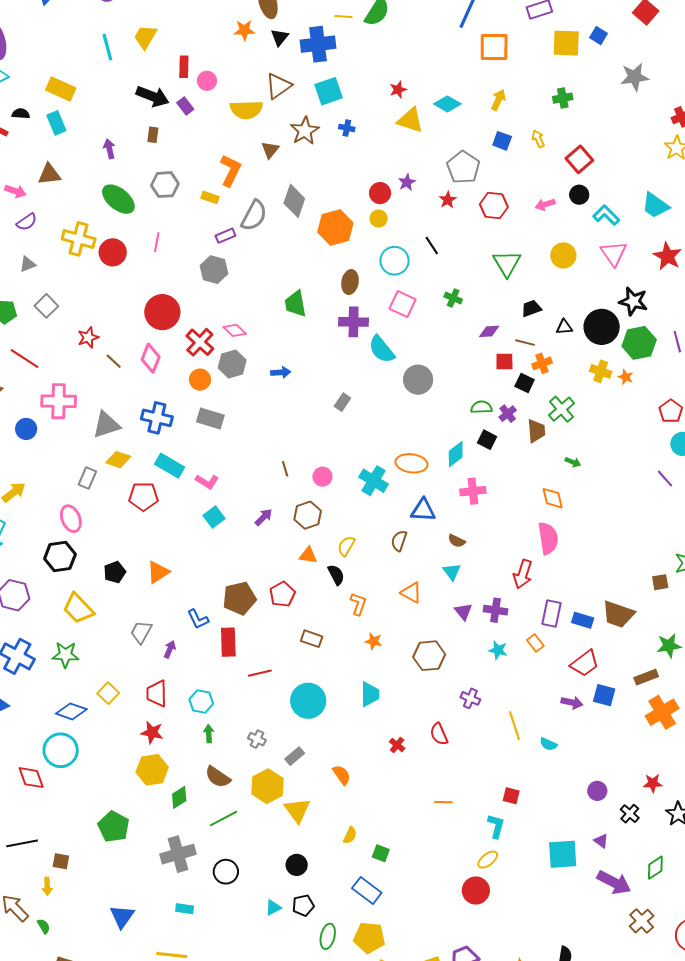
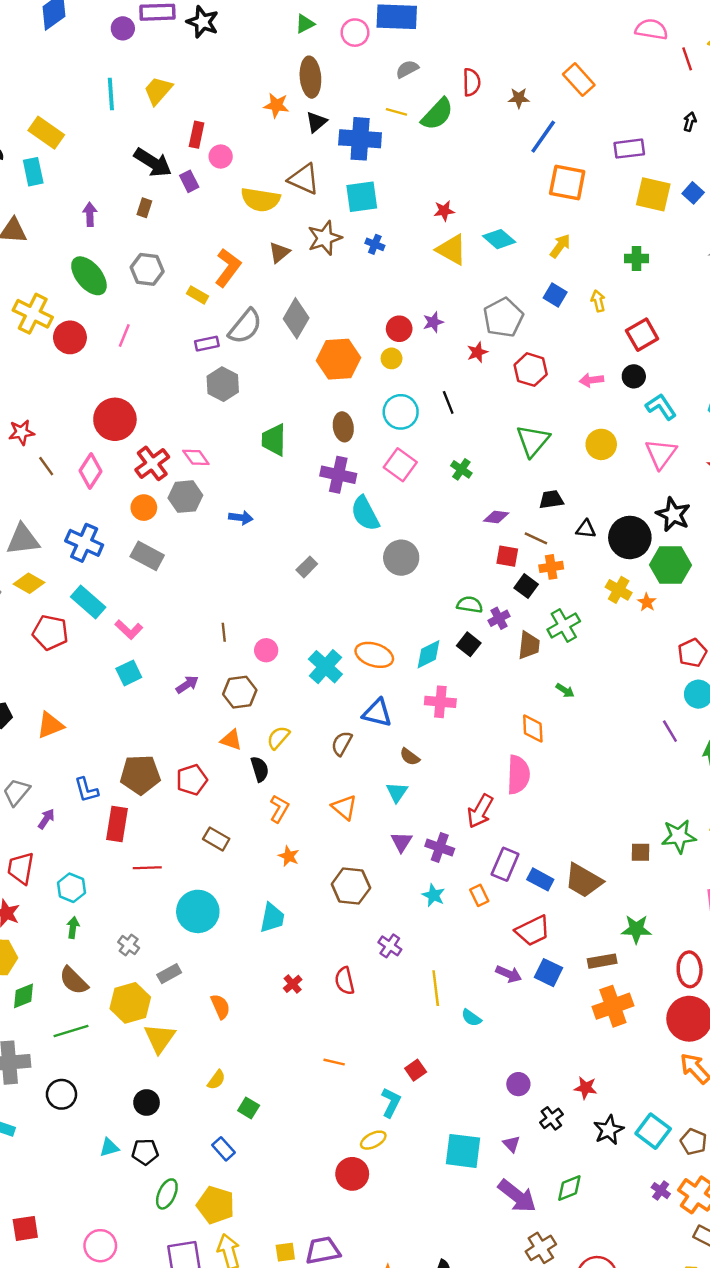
brown triangle: (278, 86) -> (304, 179), turned 48
gray hexagon: (214, 270) -> (223, 384), moved
brown ellipse: (350, 282) -> (343, 427), turned -30
red square: (511, 796) -> (416, 1070), turned 30
blue rectangle: (367, 891) -> (223, 1149), size x0.7

